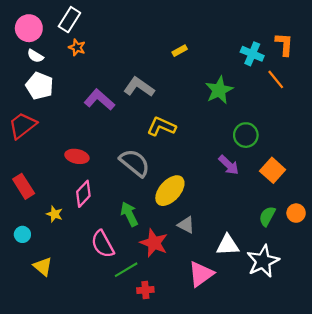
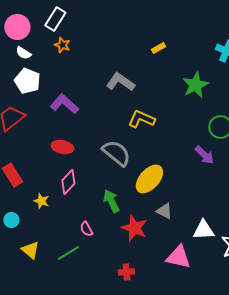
purple L-shape: (99, 100) -> (64, 104), moved
pink semicircle: (103, 244) -> (86, 229), size x0.6
green line: (126, 270) -> (68, 253), moved
pink triangle: (201, 274) -> (178, 257), turned 48

